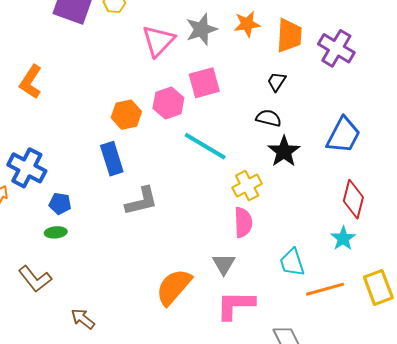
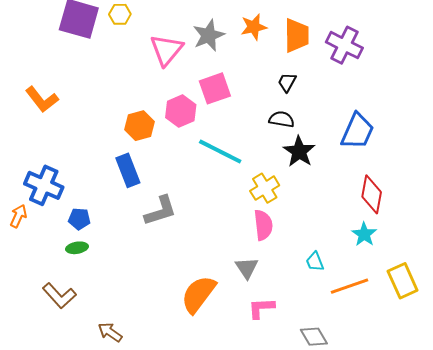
orange L-shape: (31, 82) -> (42, 99), turned -68
cyan trapezoid: (292, 262) -> (315, 262), size x0.7
pink L-shape: (235, 305) -> (261, 308), size x0.7

